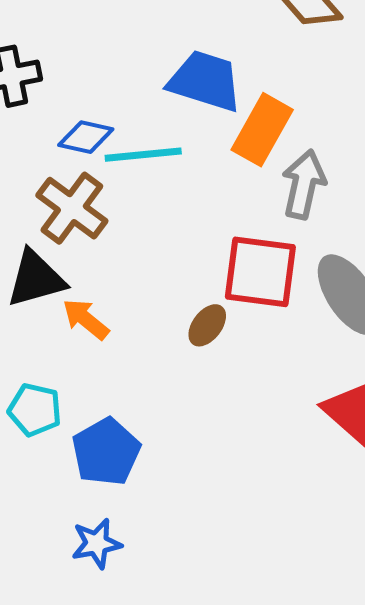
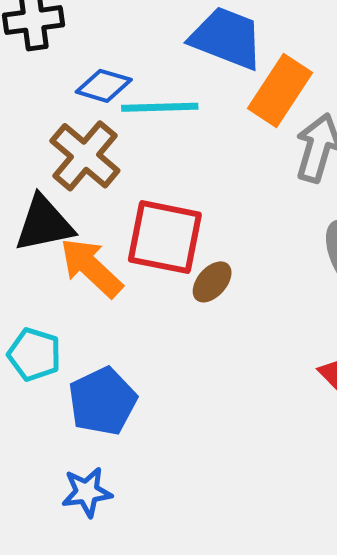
red square: (260, 272) -> (165, 237), moved
orange arrow: (86, 319) -> (91, 268), size x1.4

